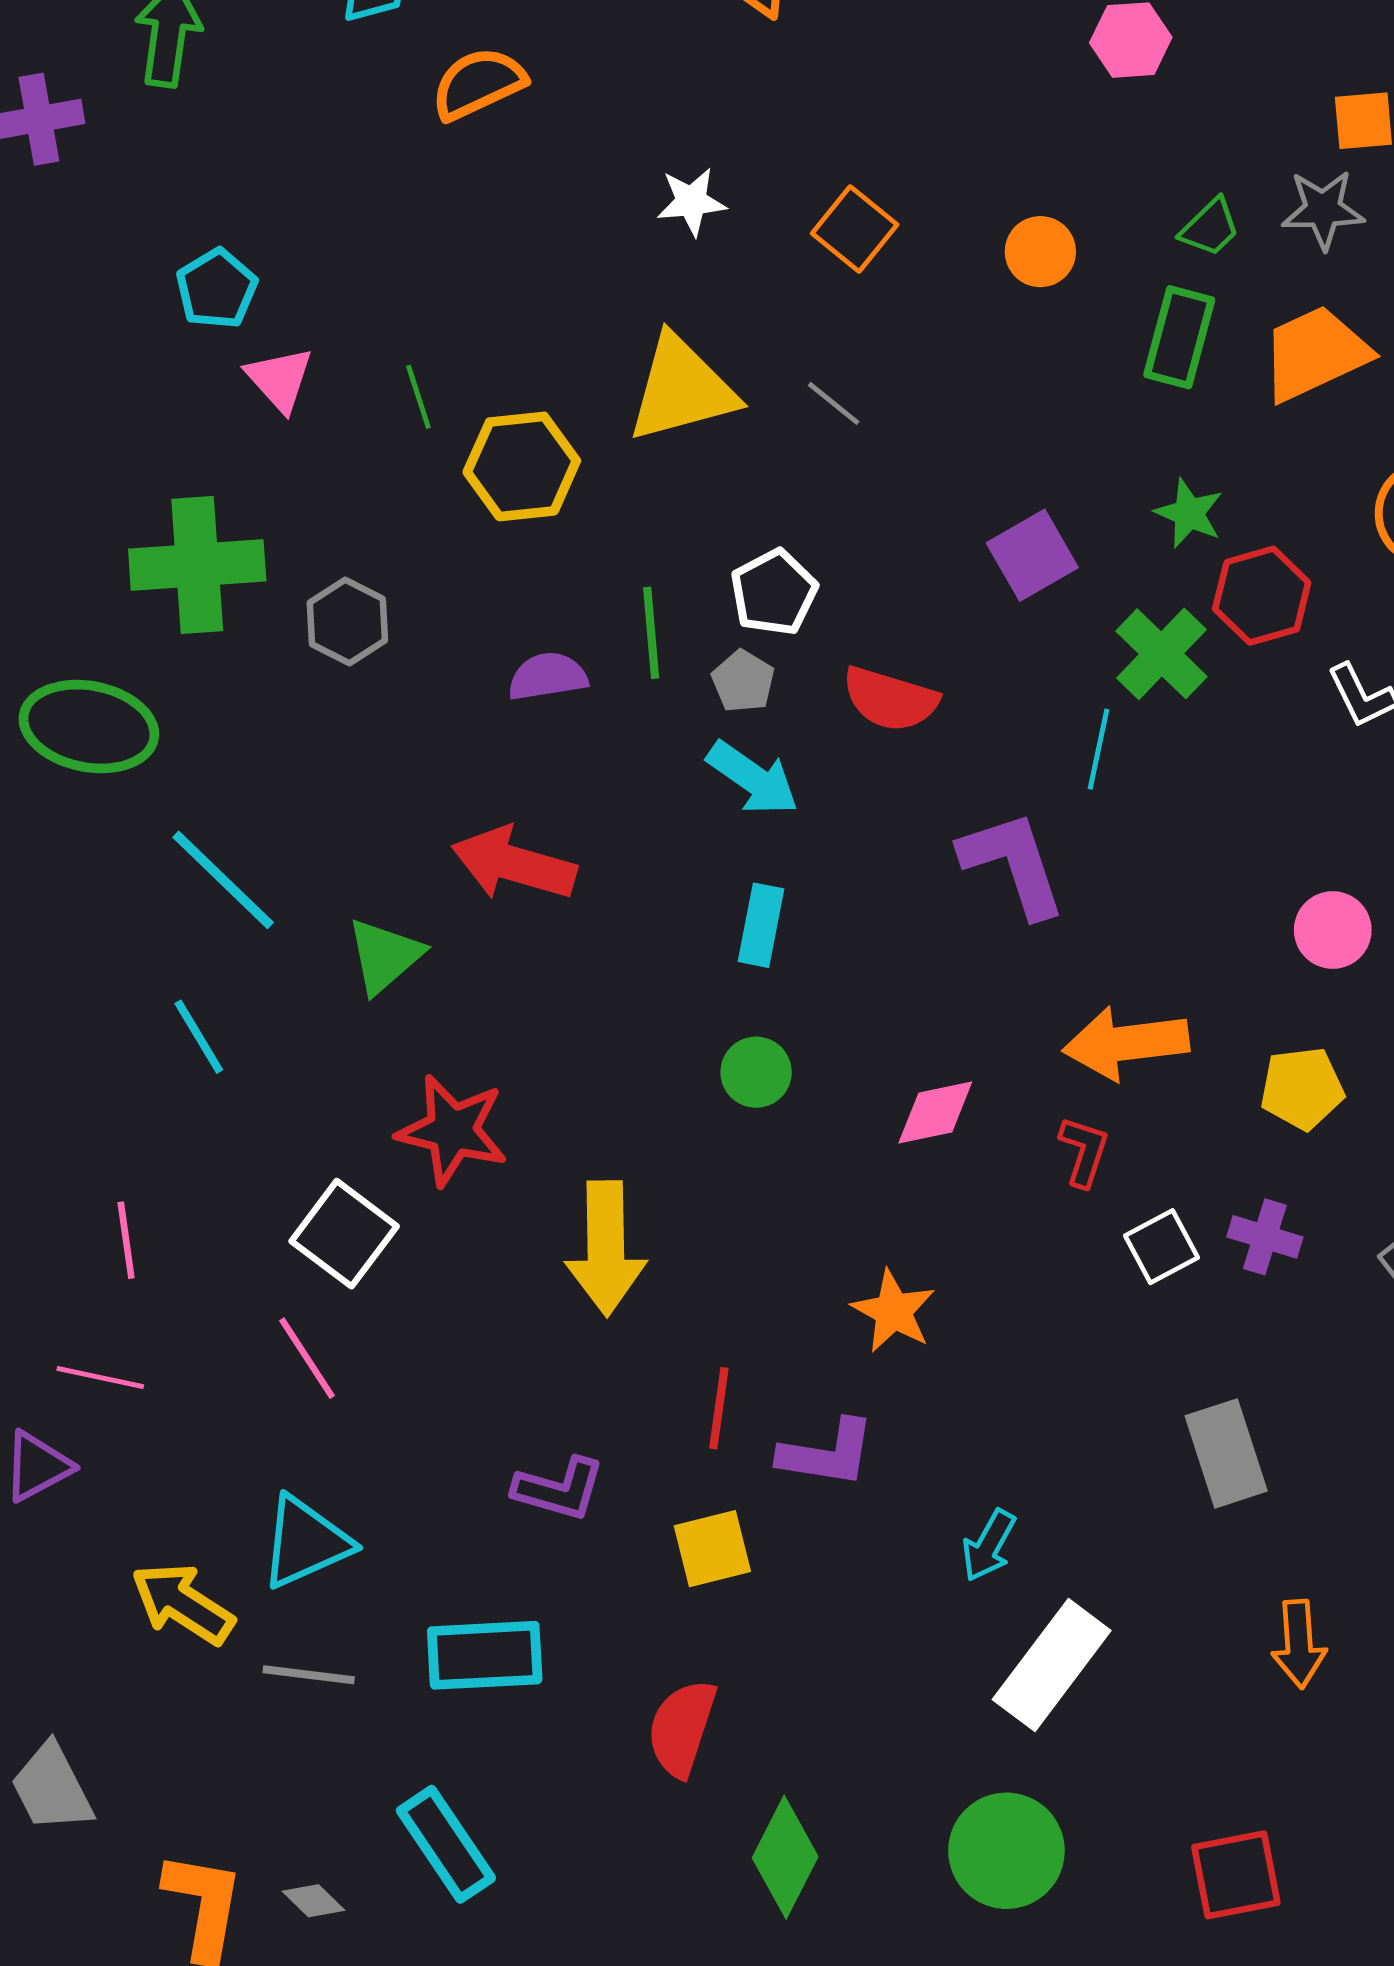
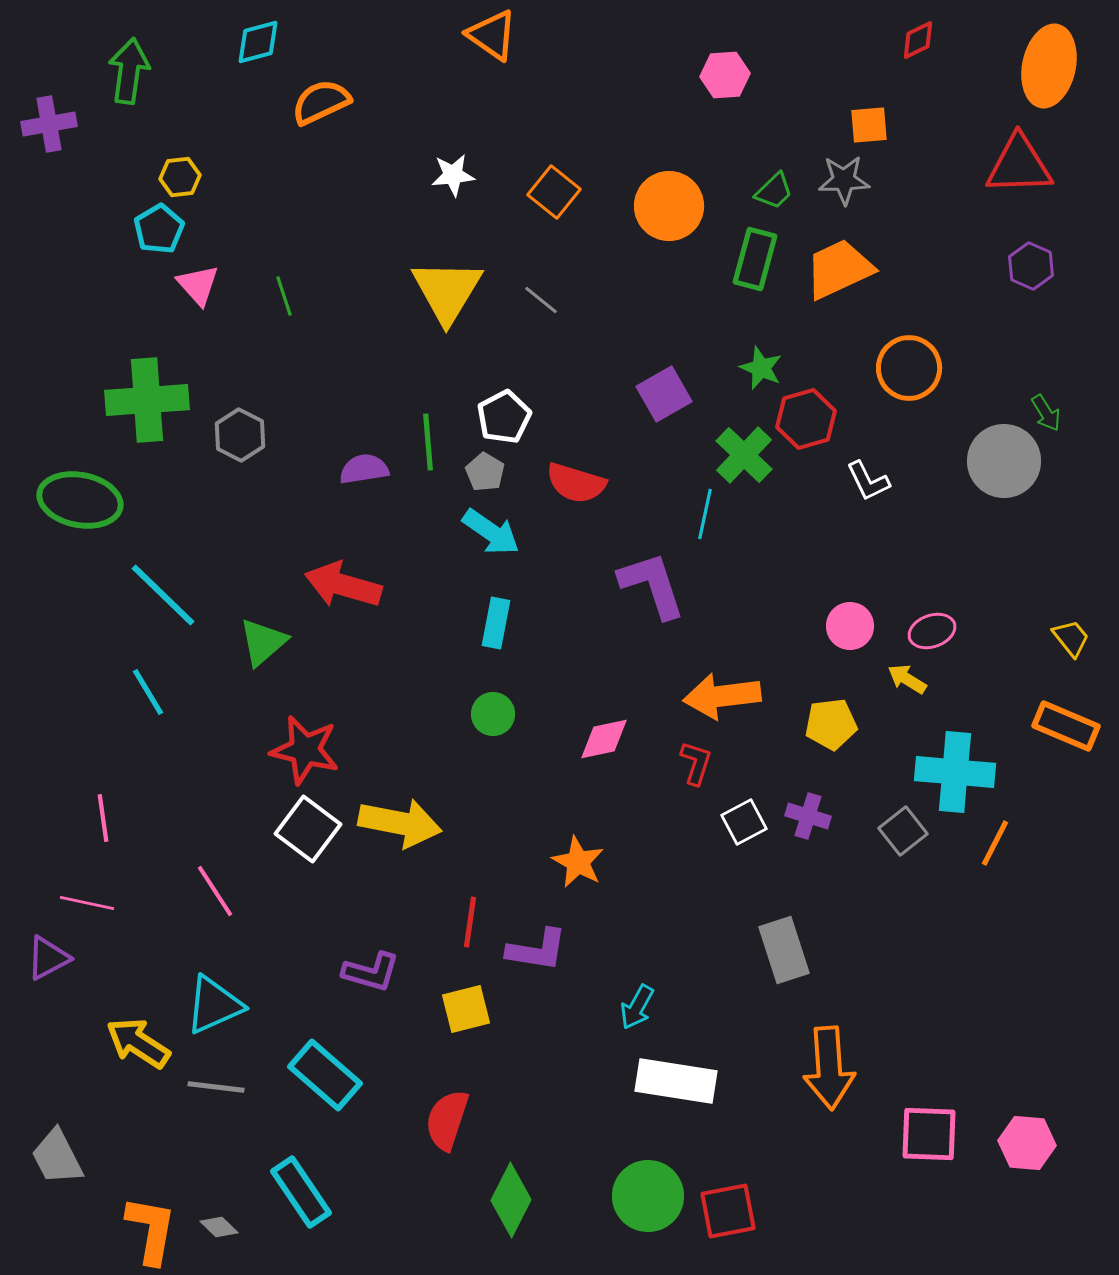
orange circle: (1040, 252) -> (669, 206), size x1.6
yellow triangle: (682, 389) -> (447, 291), turned -44
yellow hexagon: (522, 466) -> (180, 177), moved, size x0.6
white square: (344, 1234) -> (308, 829), moved
yellow arrow: (606, 1248) -> (400, 823), turned -78
orange arrow: (1299, 1644) -> (829, 1068), size x1.5
cyan rectangle: (485, 1655) -> (325, 1075), turned 44
white rectangle: (1052, 1665) -> (676, 1081), turned 62
red square: (1236, 1875) -> (728, 1211), moved

